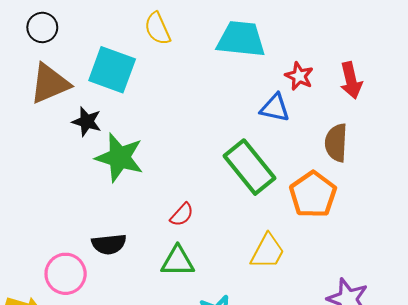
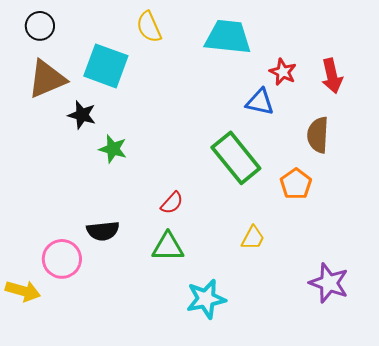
green star: (119, 158) -> (113, 149), size x0.6
orange pentagon: (313, 195) -> (296, 184), size x0.7
yellow trapezoid: (267, 252) -> (253, 238), size x0.7

